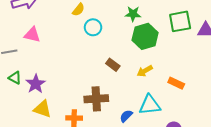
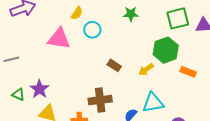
pink triangle: (32, 35) -> (59, 39), moved, size x1.4
green hexagon: (145, 36) -> (166, 50), moved
green triangle: (15, 78) -> (18, 94), moved
orange rectangle: (176, 83) -> (188, 72), moved

